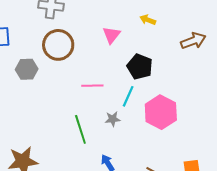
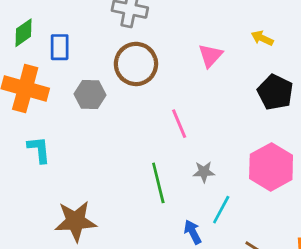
black pentagon: (140, 67) -> (275, 92), moved
pink line: (92, 86) -> (179, 124), turned 65
cyan line: (128, 96) -> (221, 210), moved

